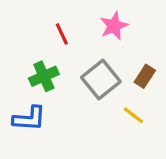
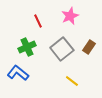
yellow line: (133, 115) -> (72, 81), moved
blue L-shape: (29, 119) -> (18, 73), turned -145

